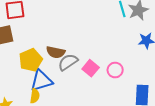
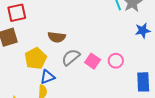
brown semicircle: (56, 52) -> (57, 37), moved
blue triangle: (41, 81) -> (47, 77), size x0.7

